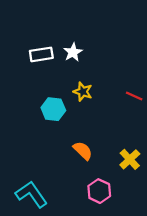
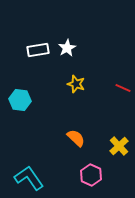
cyan hexagon: (53, 109) -> (20, 100), moved

